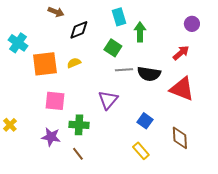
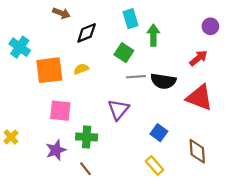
purple star: (51, 137) -> (56, 150), turned -30

